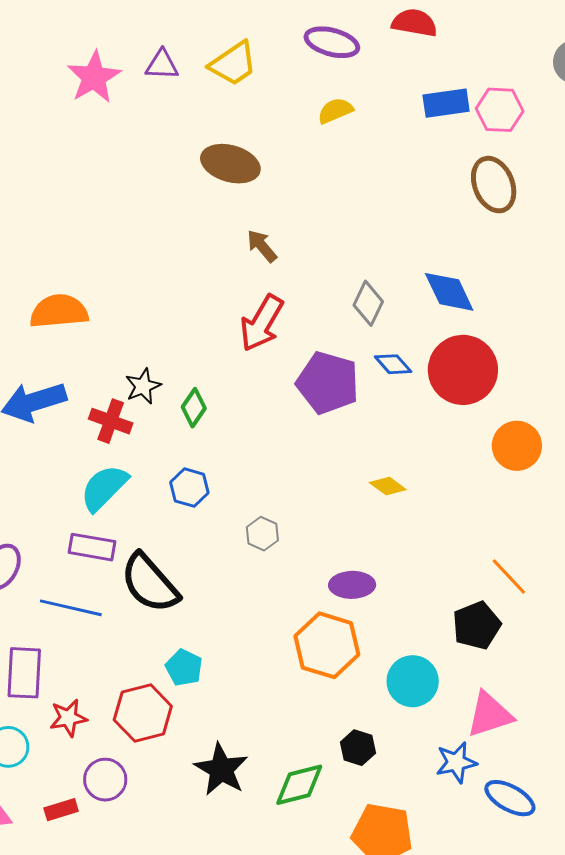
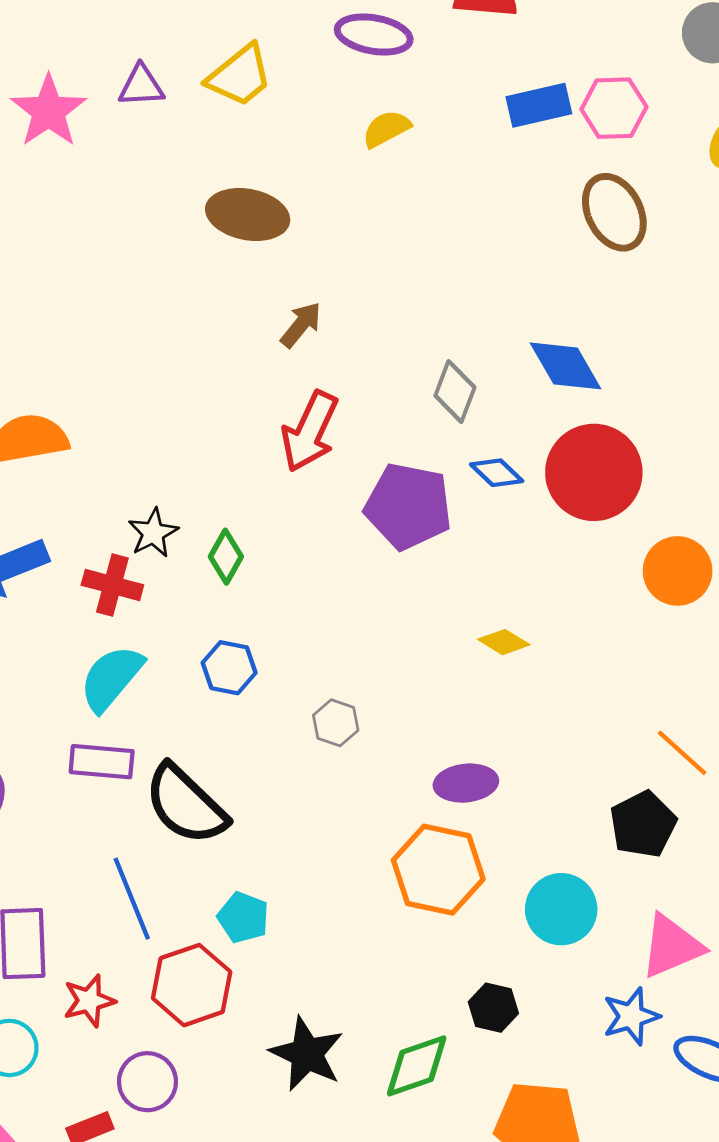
brown arrow: (262, 246) -> (301, 325), turned 84
blue line: (71, 608) -> (132, 899), moved, turned 60

